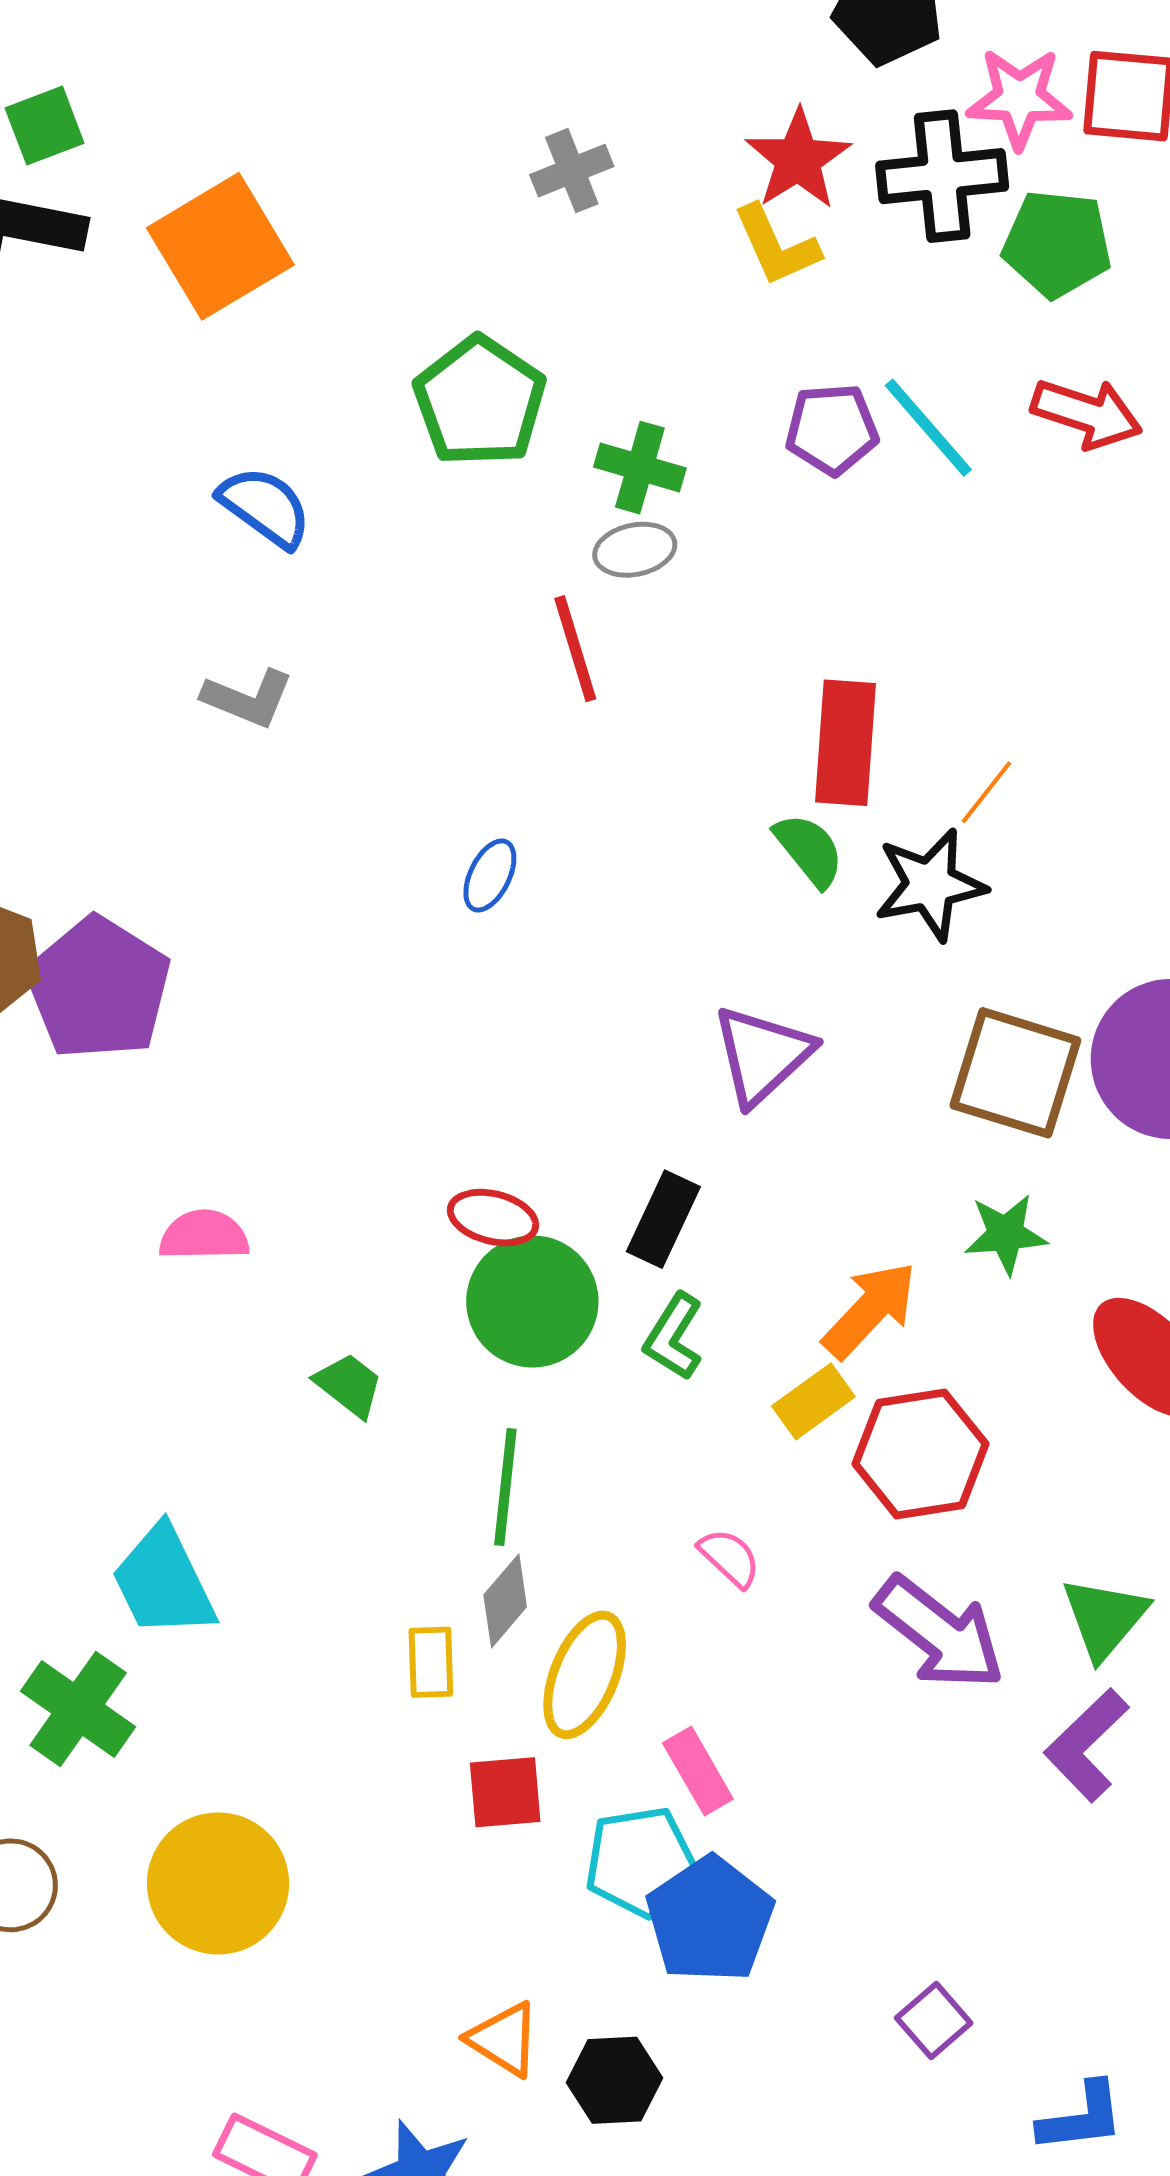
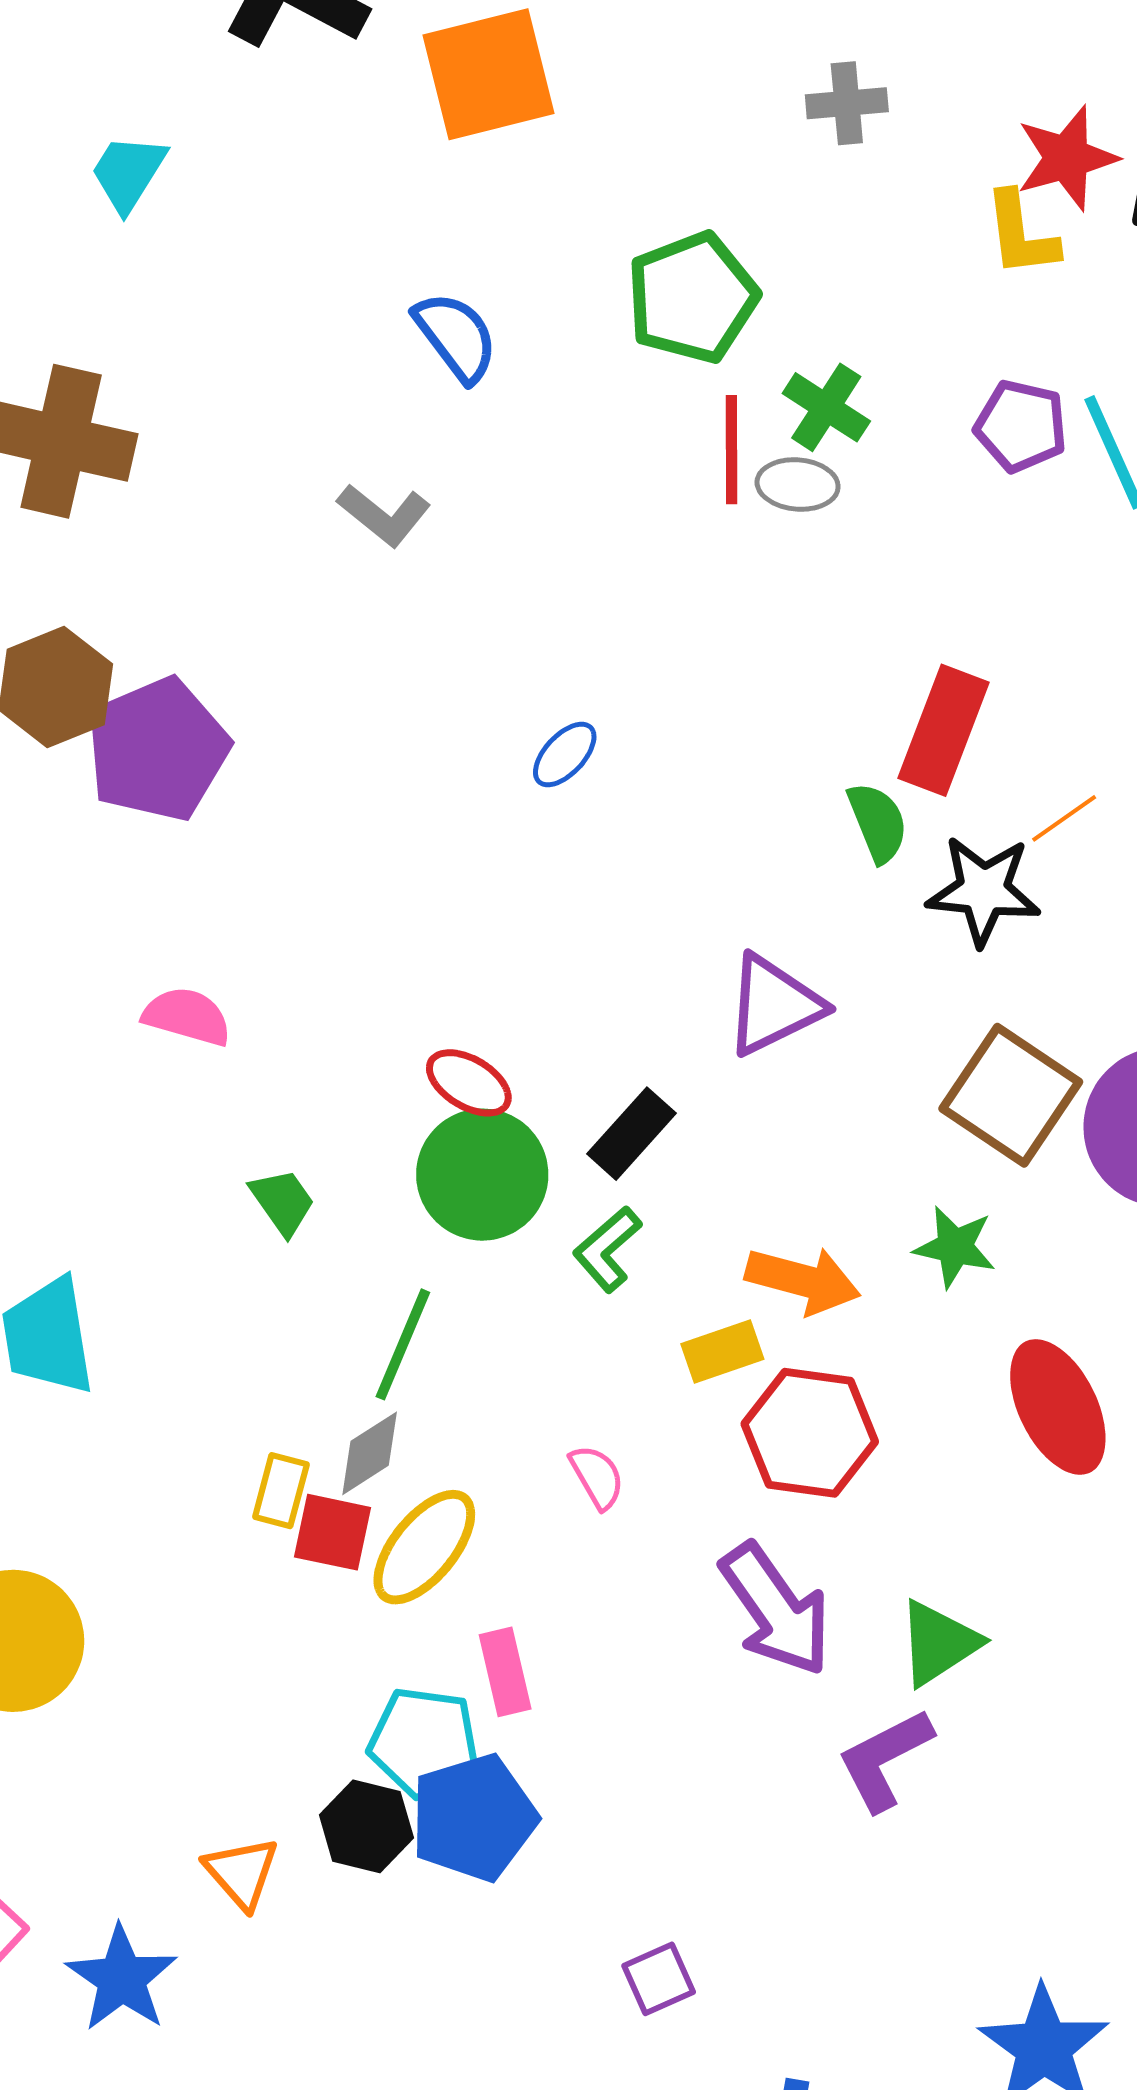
red line: (575, 649) -> (732, 450), moved
orange arrow: (870, 1310) -> (803, 1280), turned 45
red square: (505, 1792) -> (333, 1532), moved
black hexagon: (615, 2080) -> (366, 1826), moved

